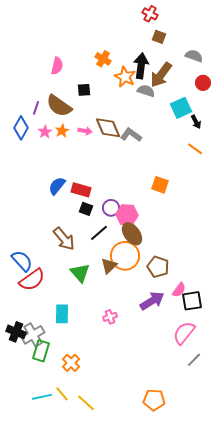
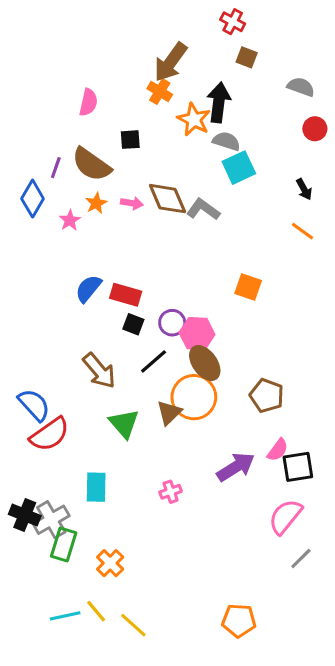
brown arrow: (161, 75) -> (171, 62), moved
cyan square: (181, 108) -> (239, 168), moved
pink star: (45, 132) -> (70, 220), moved
brown pentagon: (158, 267) -> (267, 396), moved

